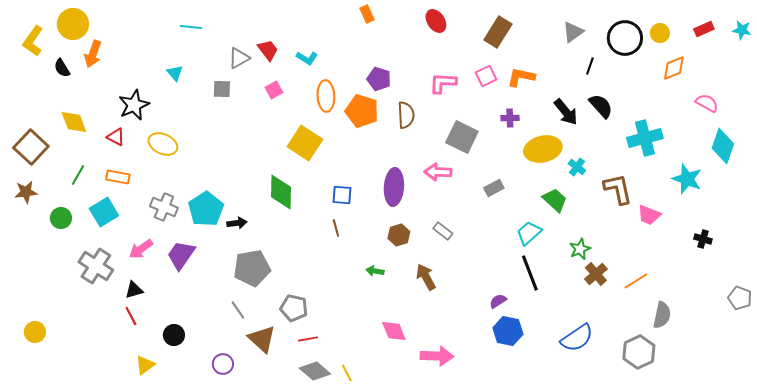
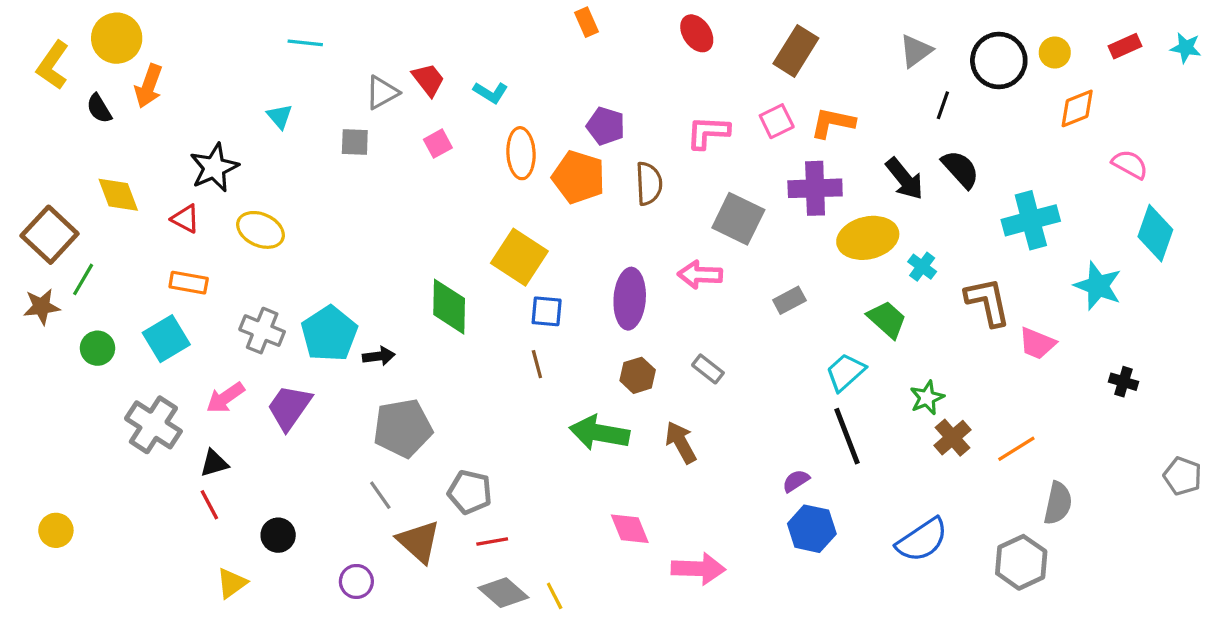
purple cross: (510, 118) -> (815, 188), size x1.8
yellow square: (305, 143) -> (519, 257), moved
green line: (78, 175) -> (83, 279), moved
green arrow: (375, 271) -> (599, 433), size x2.0

